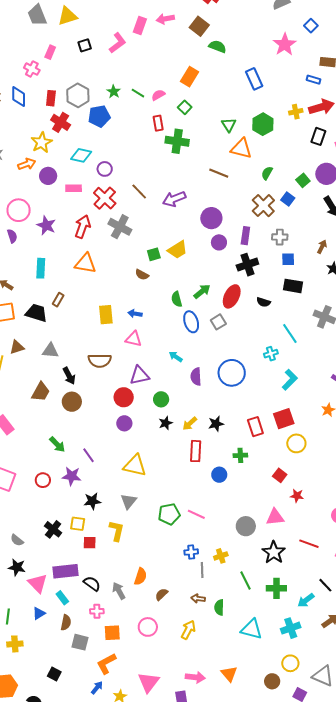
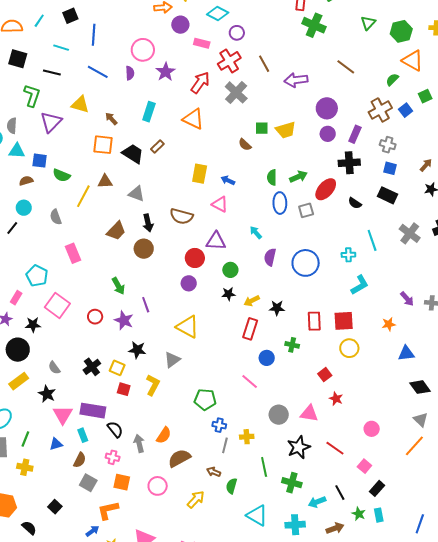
orange triangle: (241, 149) -> (413, 61), moved
green pentagon: (169, 514) -> (205, 400), moved
pink line: (196, 514) -> (250, 381), moved
brown semicircle: (161, 594) -> (179, 458), size x1.6

